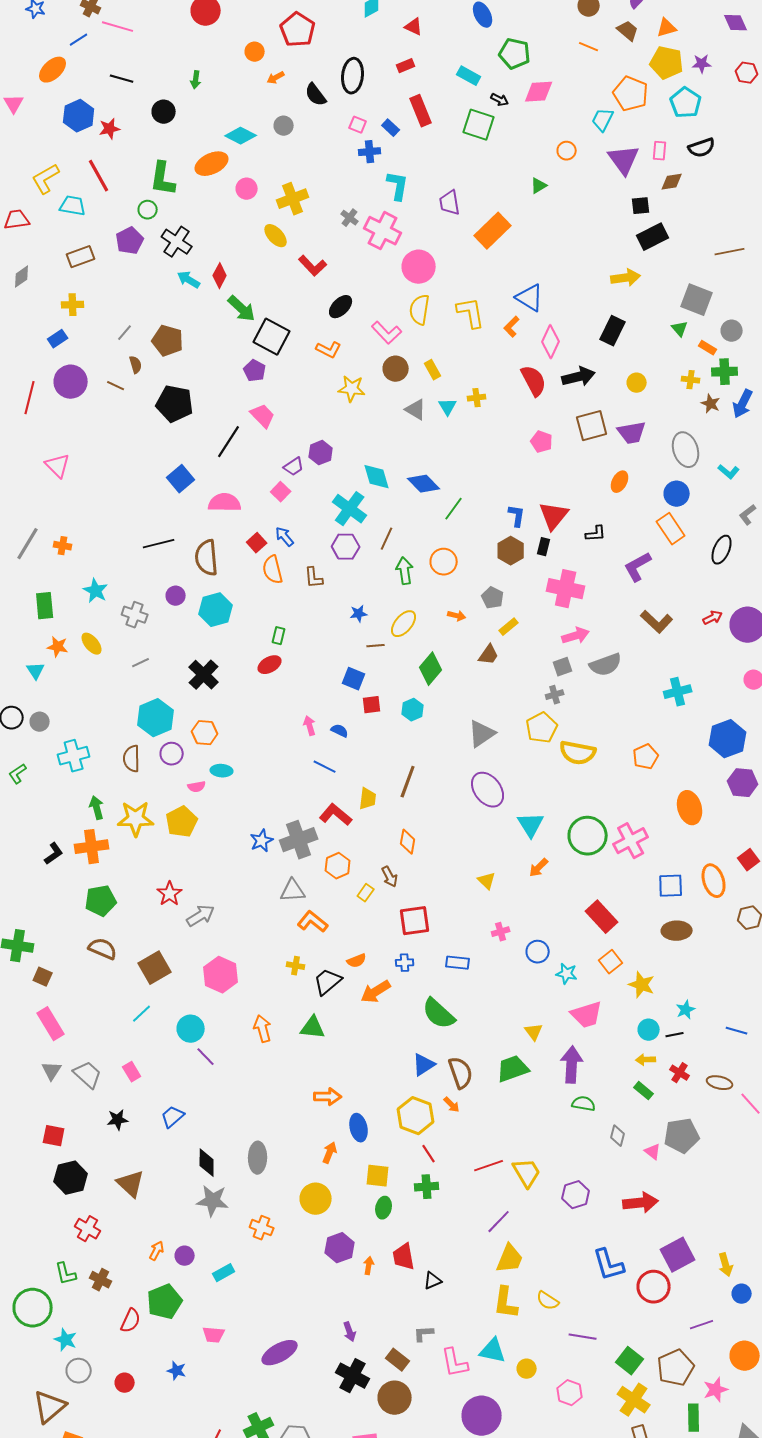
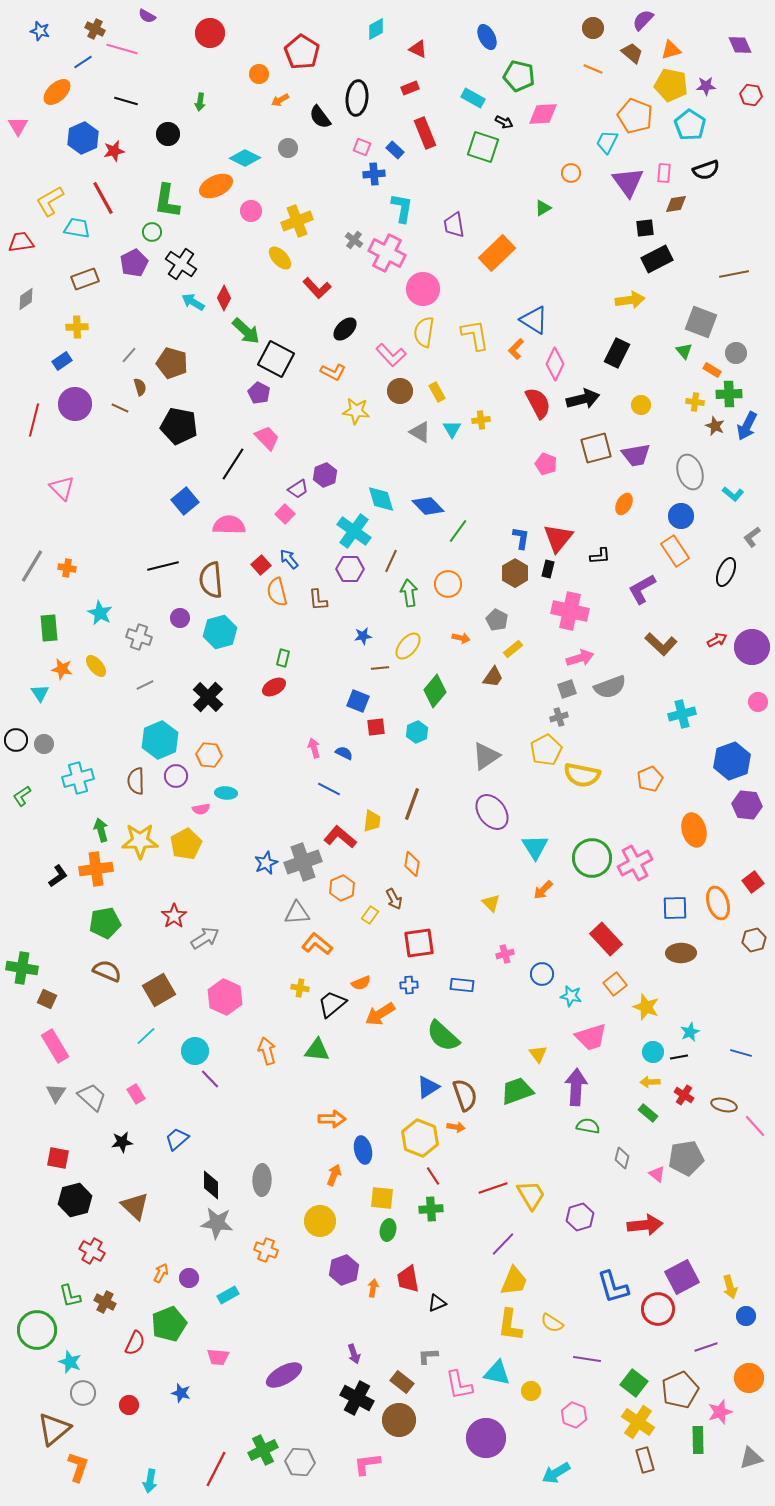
orange arrow: (452, 1105) -> (456, 1127), turned -36

